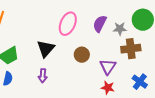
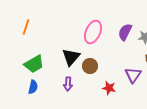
brown circle: (82, 55) -> (90, 66), moved
red star: (108, 88) -> (109, 88), moved

